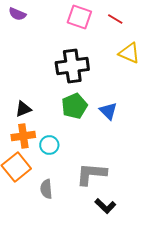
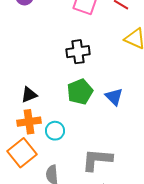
black cross: (72, 66) -> (78, 52), size x0.7

